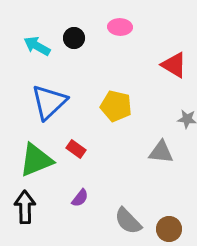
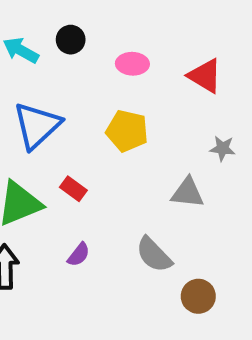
pink ellipse: (120, 27) -> (132, 64), moved
gray semicircle: (128, 221) -> (154, 255), moved

